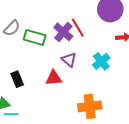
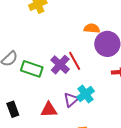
purple triangle: (69, 60) -> (71, 100), moved, turned 35
cyan cross: (101, 61) -> (86, 94), moved

